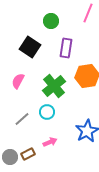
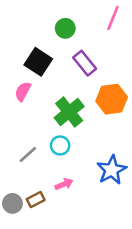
purple rectangle: (66, 48) -> (85, 63), turned -48
pink semicircle: (18, 81) -> (23, 91), moved

